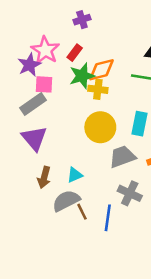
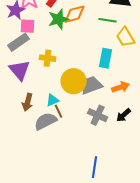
yellow cross: (98, 89) -> (48, 58), moved
yellow circle: (100, 127) -> (74, 81), moved
brown line: (82, 212) -> (59, 111), moved
blue line: (108, 218) -> (95, 167), moved

